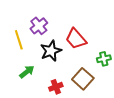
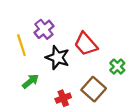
black star: (51, 51) -> (58, 58), turned -30
green cross: (104, 59) -> (117, 67), turned -32

